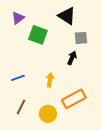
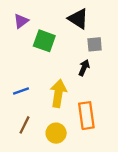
yellow arrow: (50, 80) -> (58, 93), size x1.6
orange rectangle: (74, 99) -> (86, 116), turned -70

